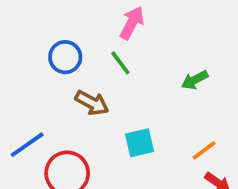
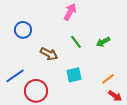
blue circle: (65, 57) -> (23, 30), moved
green line: (120, 63) -> (76, 42), moved

